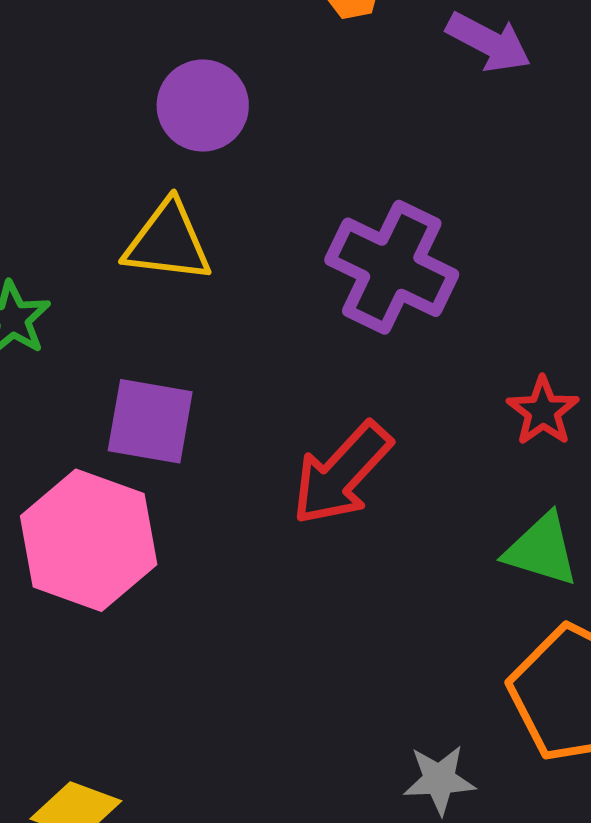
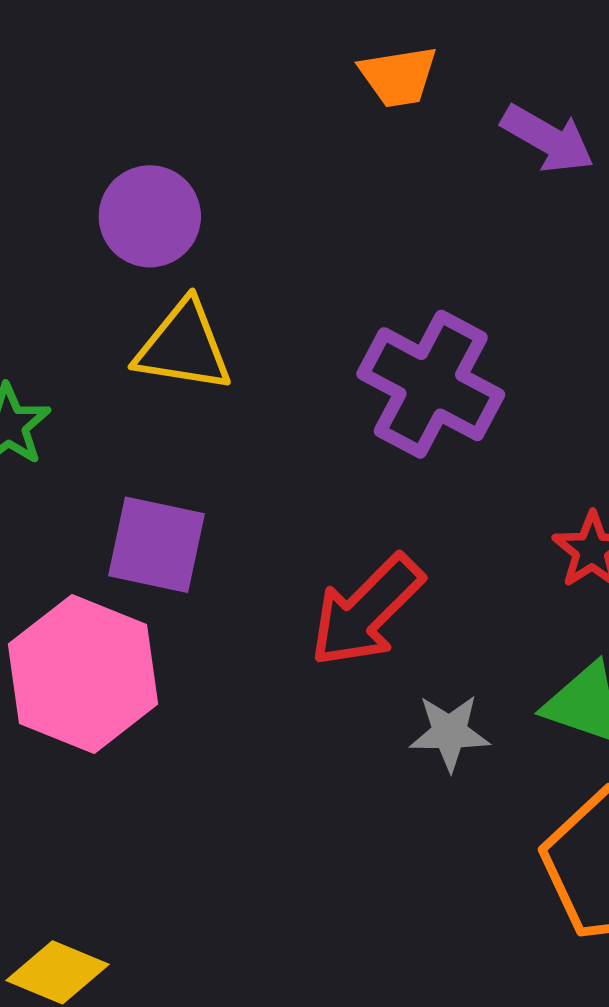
purple circle: (203, 106) -> (150, 216), moved
gray star: (439, 780) -> (450, 733), moved

